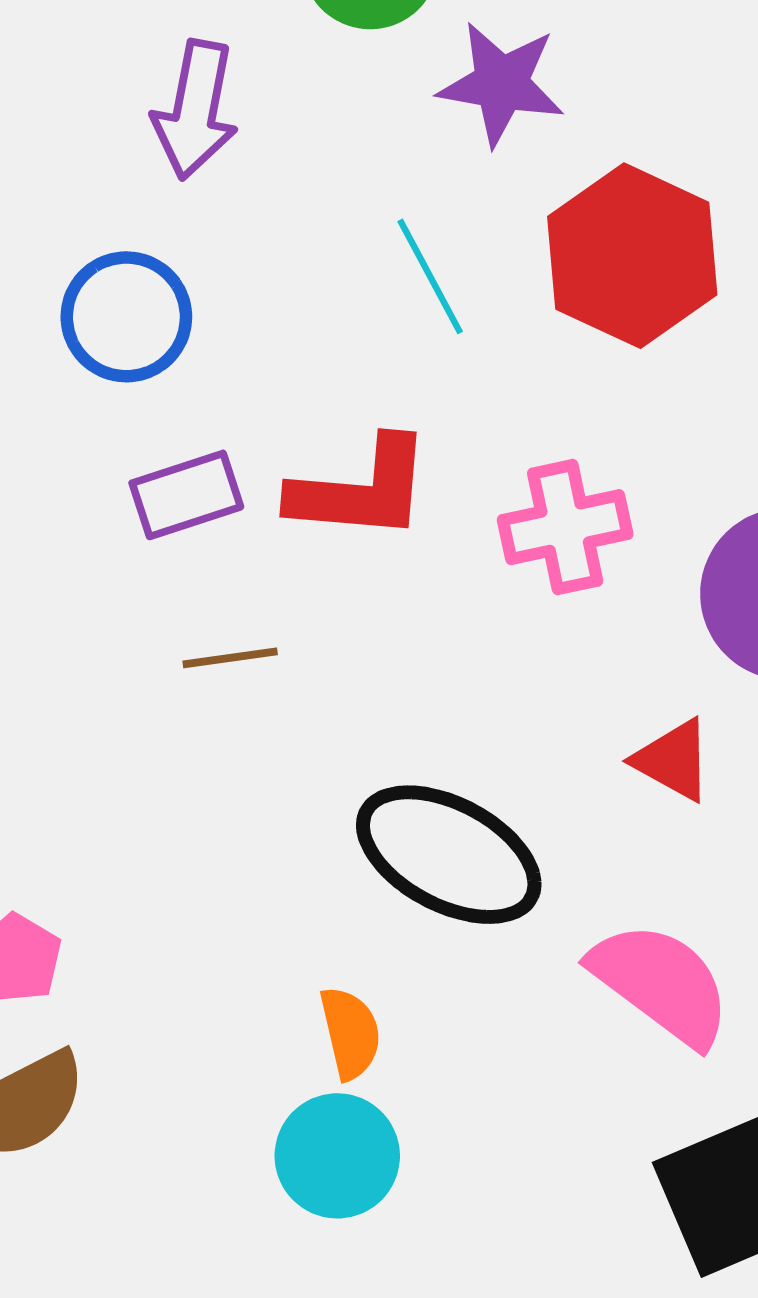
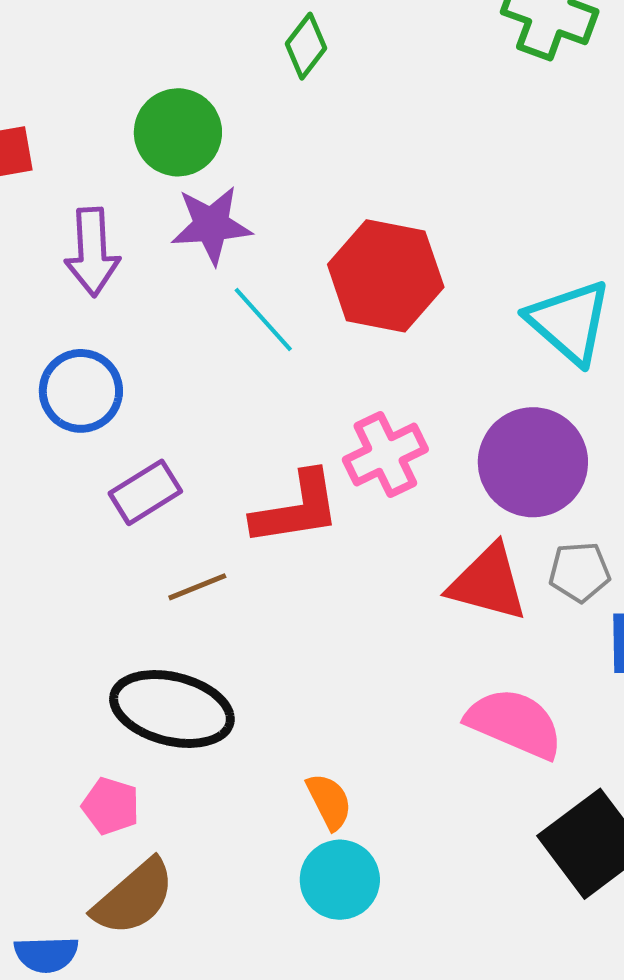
purple star: (501, 84) -> (211, 225), moved
red L-shape: (361, 490) -> (296, 509), moved
red triangle: (673, 760) -> (488, 583), size x1.5
black ellipse: (449, 855) -> (172, 709), moved

